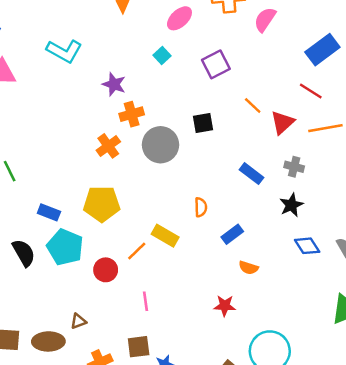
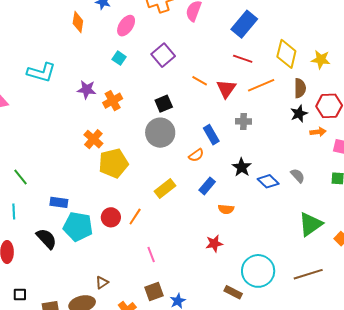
orange cross: (132, 114) -> (113, 101), moved
gray circle: (160, 145) -> (160, 133), moved
blue rectangle: (251, 174) -> (211, 135), turned 36
yellow pentagon: (102, 204) -> (113, 163), moved
black star: (291, 205) -> (242, 167), moved
orange semicircle: (201, 207) -> (196, 155), moved, turned 70
yellow rectangle: (165, 236) -> (165, 189), moved, turned -55
red circle: (106, 270) -> (111, 217), moved

